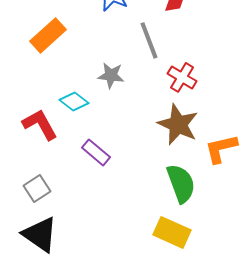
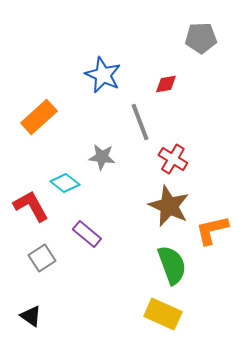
gray square: (37, 188) -> (42, 258), moved
black triangle: (40, 234) -> (31, 316), size x0.6

